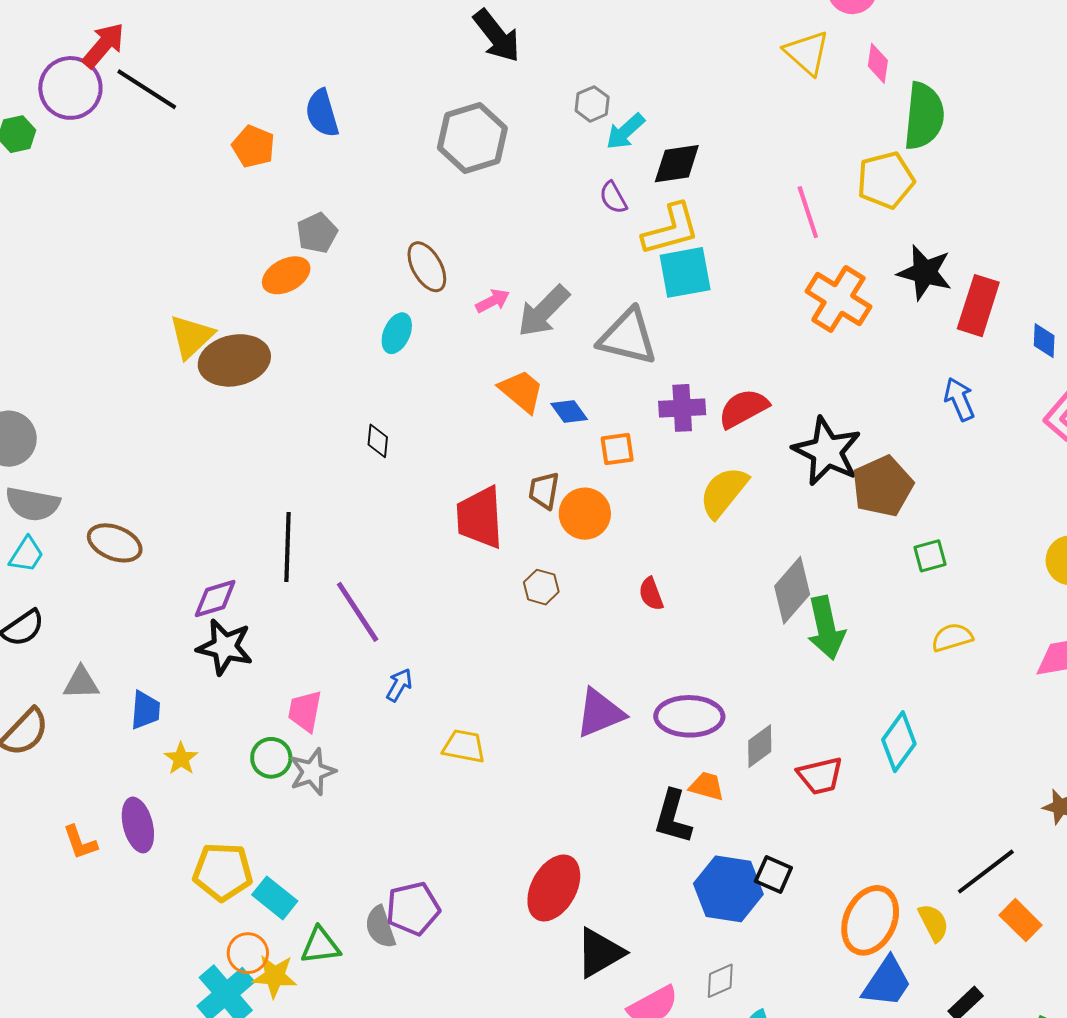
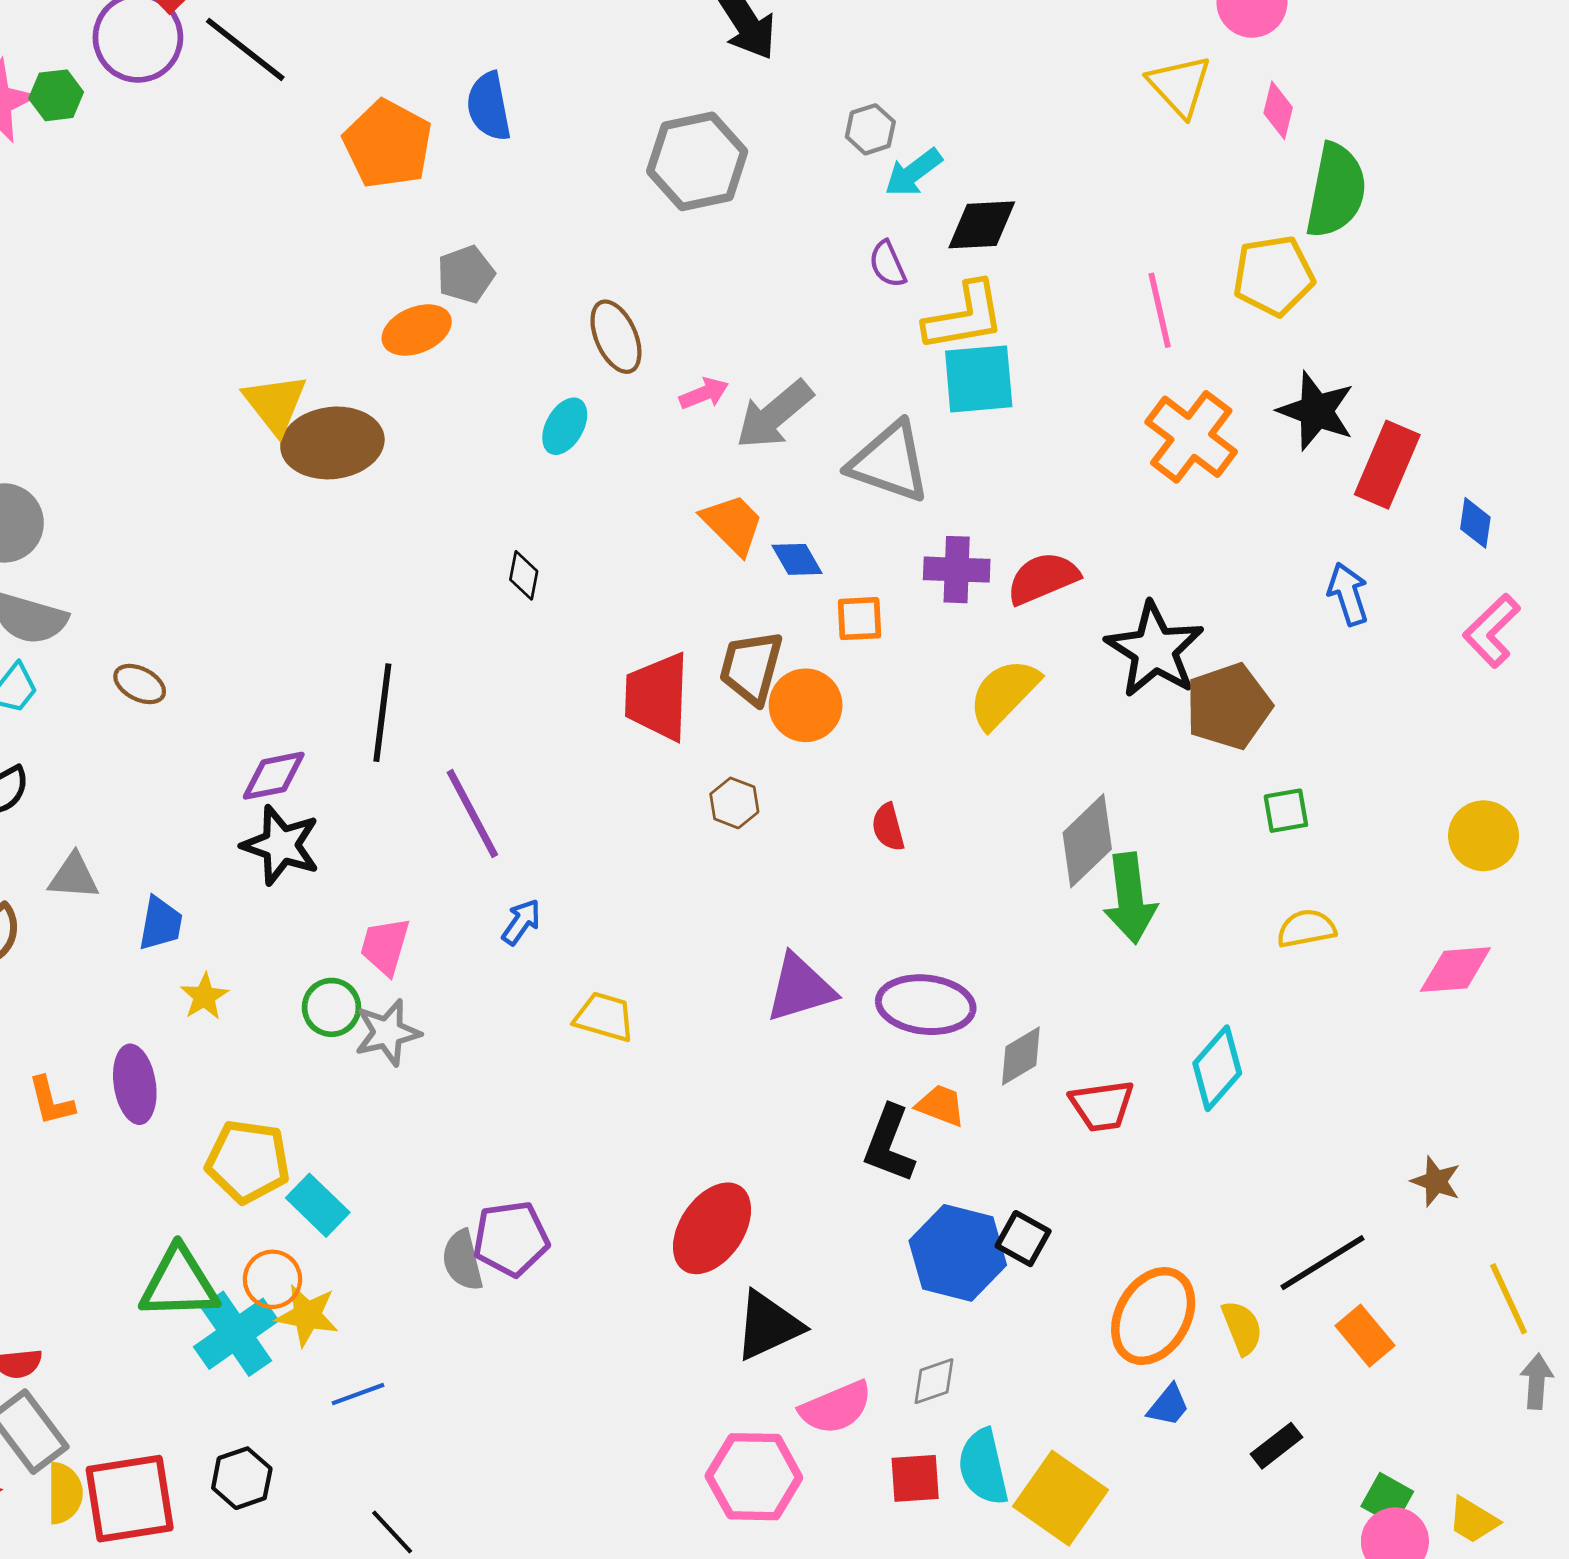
orange pentagon: (253, 146) -> (388, 144), size x1.5
yellow triangle: (191, 337) -> (275, 404), turned -30
brown trapezoid: (544, 491) -> (751, 667), size x1.4
brown ellipse: (115, 543) -> (140, 684), size x0.7
green triangle: (320, 946) -> (179, 1283), moved, size x1.4
blue trapezoid: (887, 982) -> (1168, 1405), size x0.6

